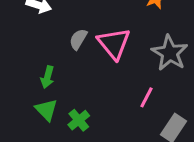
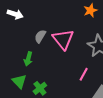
green arrow: (47, 77) -> (28, 59), moved

